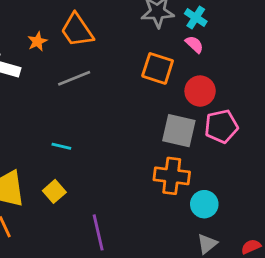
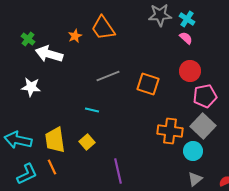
orange square: (158, 68) -> (148, 84), moved
gray line: (74, 78) -> (108, 76), moved
gray square: (179, 131) -> (203, 126), moved, turned 30

